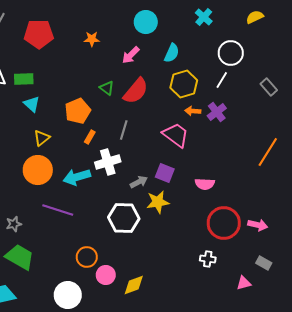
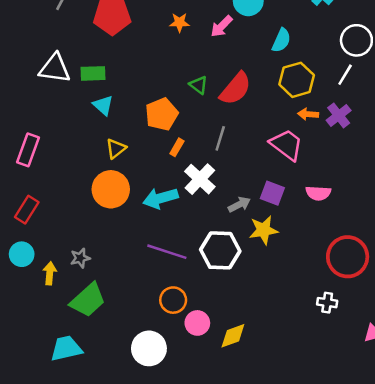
pink arrow: (131, 55) -> (222, 26), moved
white cross: (108, 162) -> (200, 179), turned -30
pink semicircle: (205, 184) -> (318, 193), moved
purple line: (58, 210) -> (167, 252), moved
green trapezoid: (20, 257) -> (88, 300), turned 108

